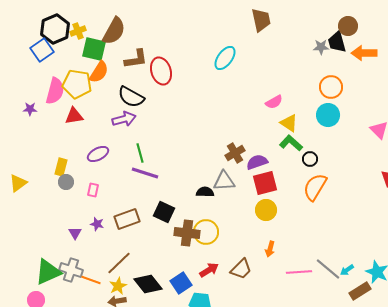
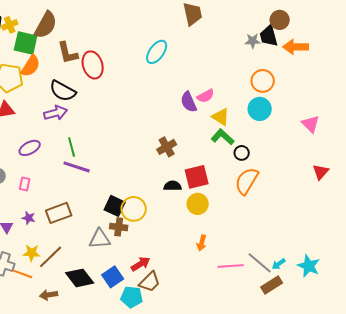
brown L-shape: (136, 59) -> (68, 53), turned 85
purple semicircle: (257, 162) -> (189, 102), moved, turned -95
gray triangle: (224, 181) -> (100, 239), moved
black semicircle: (205, 192) -> (173, 186), moved
black square: (164, 212) -> (115, 206), moved
yellow circle: (206, 232) -> (134, 209), moved
brown cross: (187, 233) -> (119, 227), size x0.7
brown trapezoid: (241, 269) -> (150, 282), moved
yellow star: (118, 286) -> (32, 253), moved, turned 30
brown rectangle: (360, 291) -> (272, 285), moved

